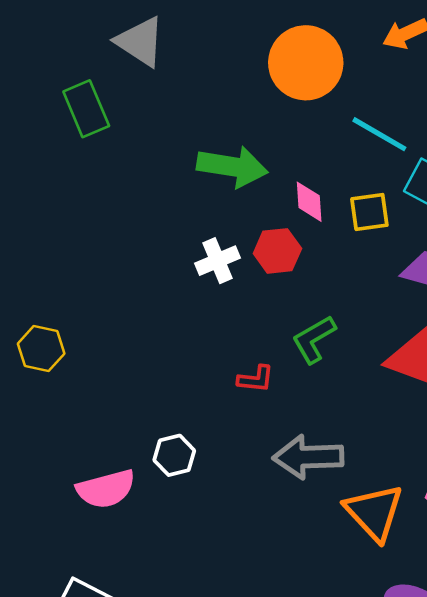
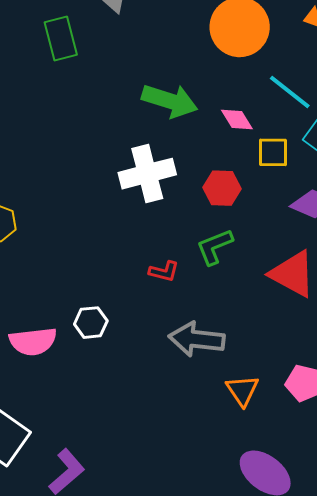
pink diamond: (309, 202) -> (237, 119), moved, turned -36
red hexagon: (277, 251) -> (222, 188), moved
white cross: (217, 261) -> (147, 174), size x1.6
orange triangle: (374, 512) -> (242, 390), size x0.7

